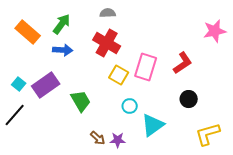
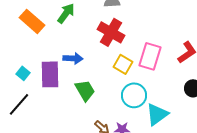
blue arrow: (63, 50) -> (73, 58), moved
purple rectangle: (46, 85) -> (50, 74), turned -56
cyan circle: (130, 106) -> (134, 95), size x1.6

